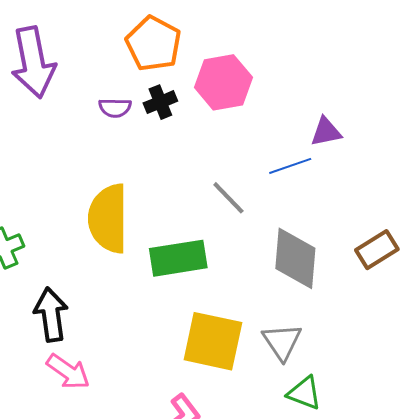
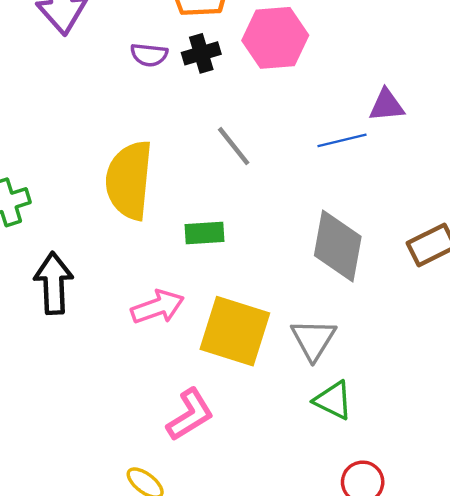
gray line: (228, 198) -> (234, 146), moved
green rectangle: (178, 258) -> (204, 233), size x0.6
pink arrow: (68, 372) -> (158, 307), moved, turned -60

